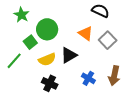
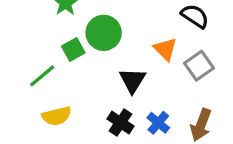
black triangle: (69, 55) -> (132, 80), turned -36
yellow semicircle: (47, 59) -> (57, 116), moved
black cross: (50, 83) -> (120, 123), moved

